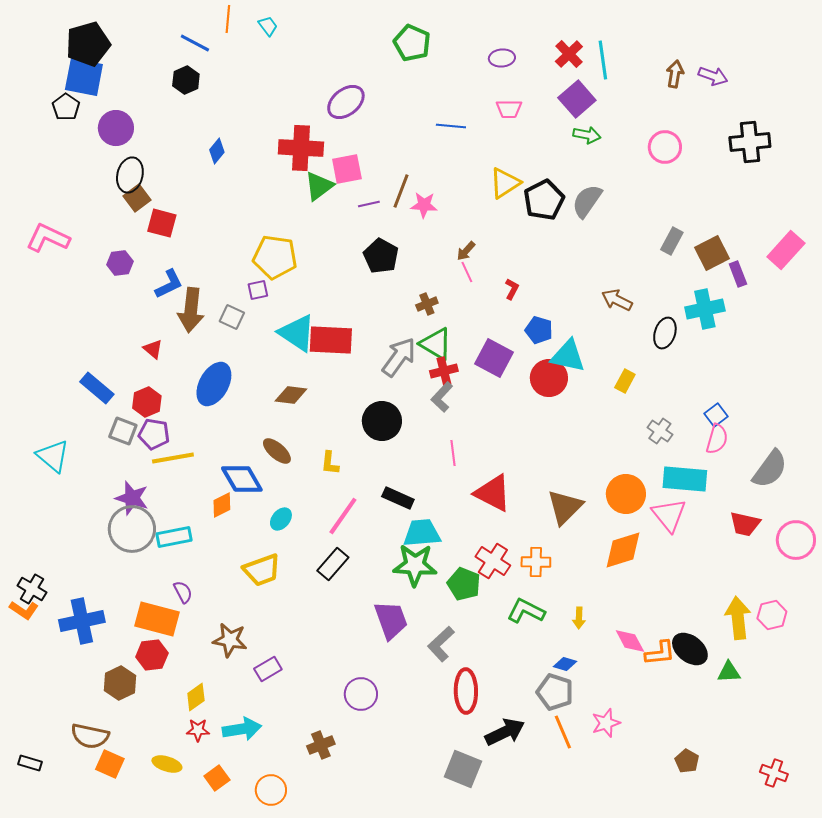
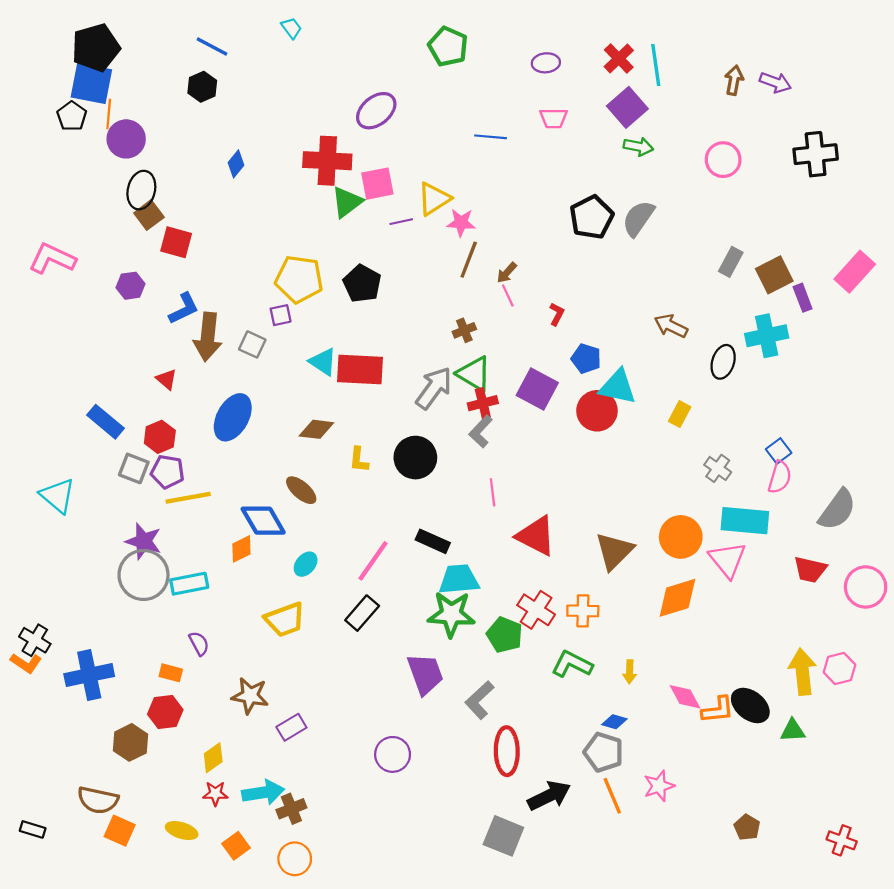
orange line: (228, 19) -> (109, 114), moved
yellow triangle: (505, 183) -> (434, 199), moved
brown line: (401, 191) -> (469, 260), moved
black pentagon: (381, 256) -> (362, 284), moved
cyan triangle: (297, 333) -> (323, 362), size x0.7
yellow L-shape: (330, 463) -> (359, 460), moved
orange rectangle: (157, 619) -> (171, 673), size x0.5
brown cross: (321, 745) -> (291, 809), moved

